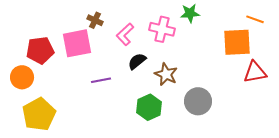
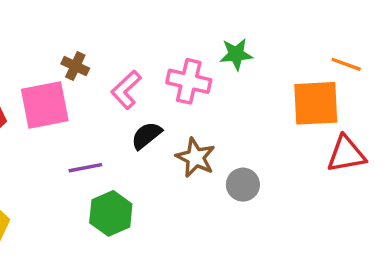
gray circle: (198, 101) -> (243, 185), moved, size x0.7
green hexagon: (149, 107) -> (111, 213), moved

